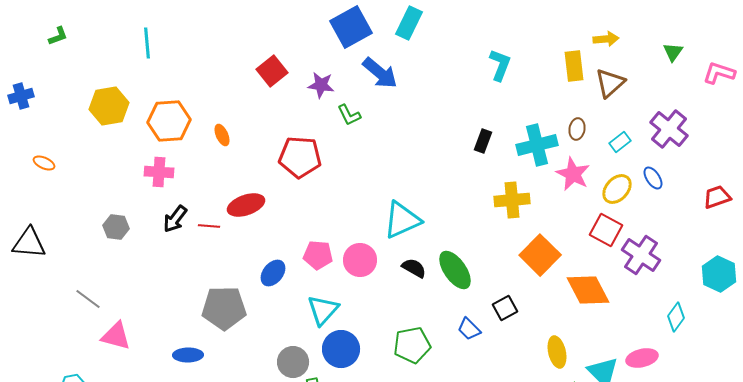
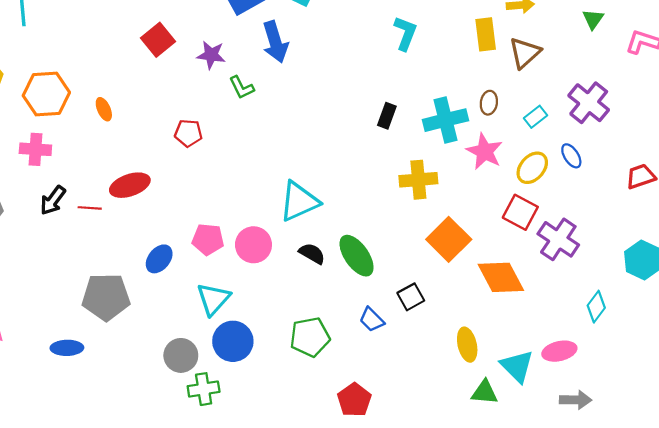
blue arrow: (380, 73) -> (275, 42), turned 33
red pentagon: (300, 157) -> (188, 133), size x0.6

